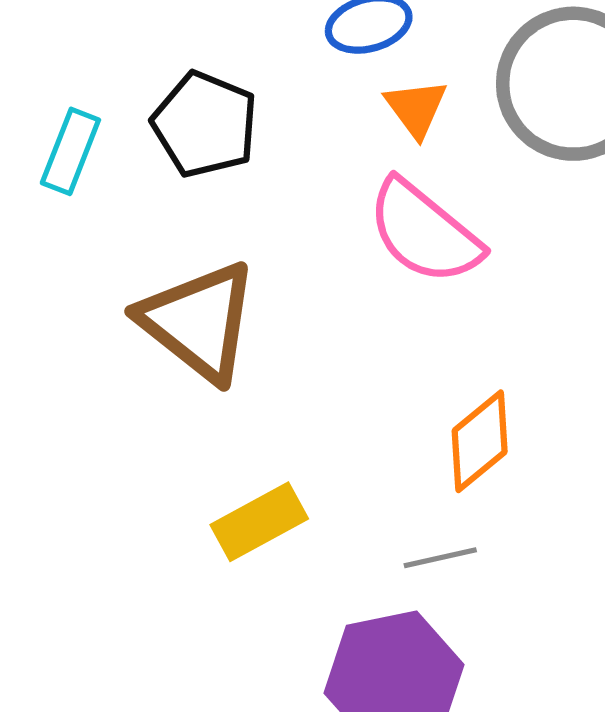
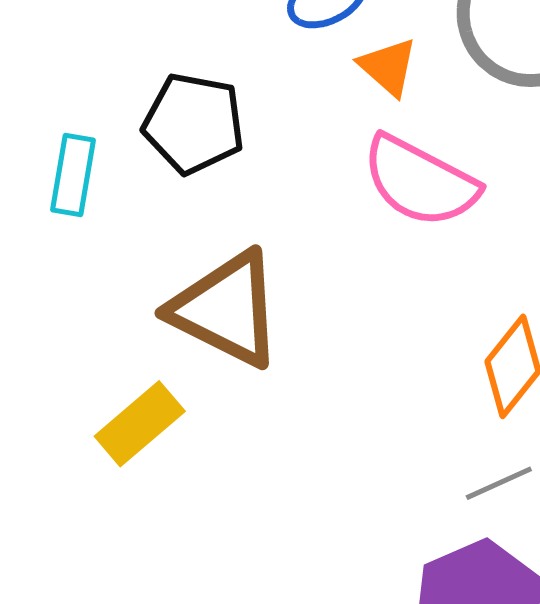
yellow rectangle: (259, 522) -> (140, 424), moved

